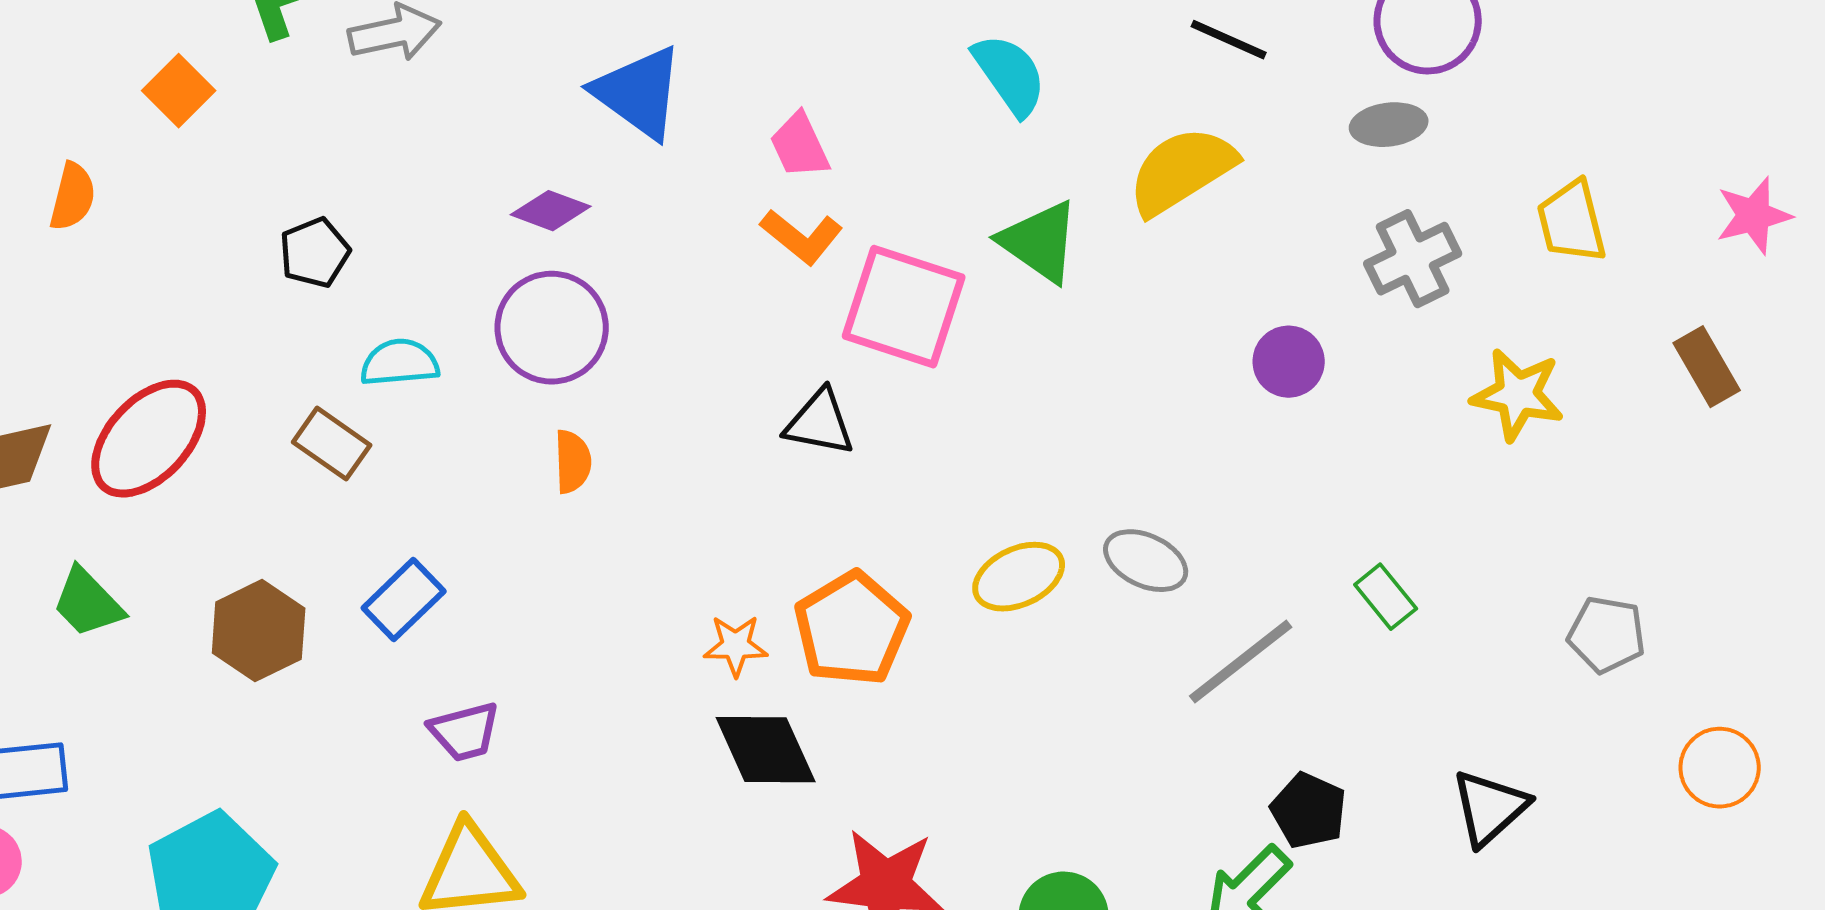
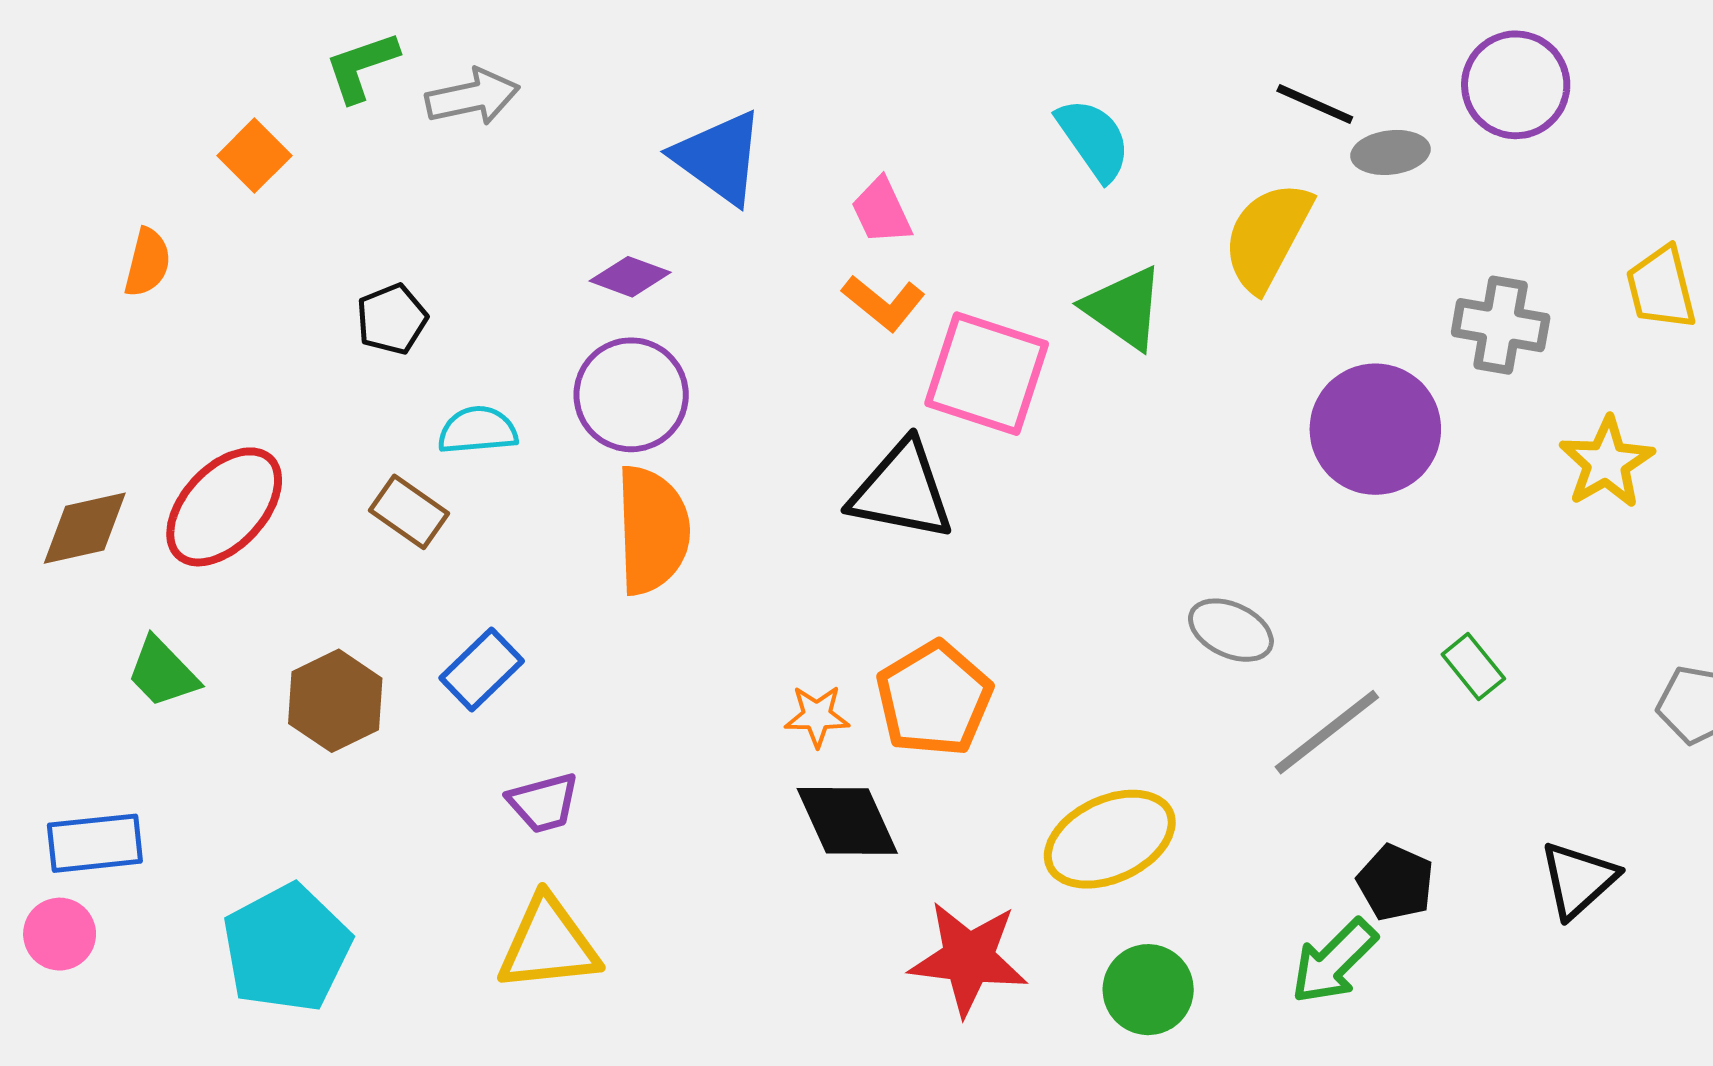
gray ellipse: (1389, 125) -> (1390, 152), moved
yellow semicircle: (1182, 171) -> (1267, 236), turned -30
gray cross: (1413, 259) -> (1501, 325), turned 36
purple circle: (1289, 362) -> (1375, 429), size x1.8
yellow star: (1518, 395) -> (1607, 462), turned 30
black triangle: (820, 423) -> (902, 491), size x1.5
orange semicircle: (573, 462) -> (652, 530), size x2.0
yellow ellipse: (1019, 577) -> (1110, 839), moved, size x1.4

